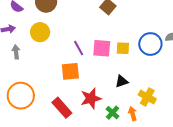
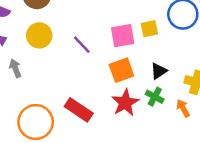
purple line: (79, 48) -> (82, 45), moved
orange square: (70, 71) -> (121, 70), moved
red rectangle: (62, 108) -> (79, 110), moved
green cross: (113, 113) -> (155, 97), moved

